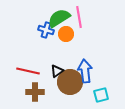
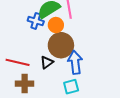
brown circle: (70, 82) -> (61, 45), moved
cyan square: (101, 95) -> (71, 87), moved

